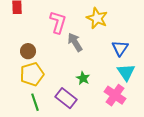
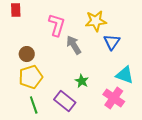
yellow star: (97, 18) -> (96, 21), turned -30
blue triangle: (120, 48) -> (112, 42), moved
cyan triangle: (126, 72) -> (125, 75), turned -36

